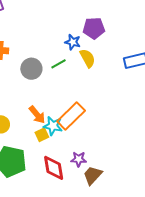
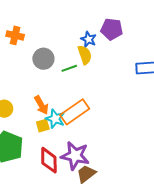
yellow semicircle: (88, 58) -> (85, 55), moved
green line: (58, 64) -> (69, 68), moved
purple star: (79, 159) -> (75, 156), size x1.8

